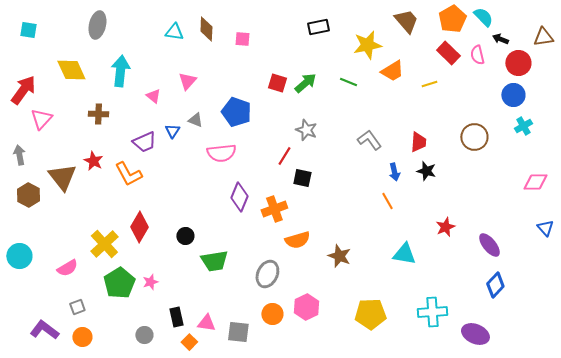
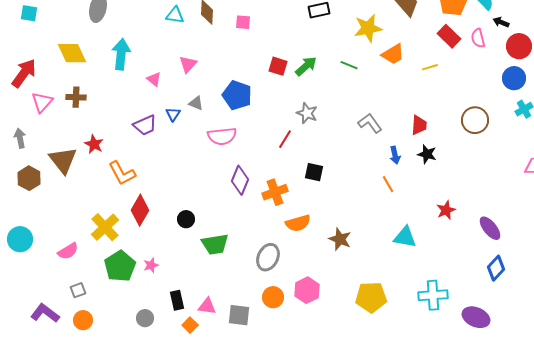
brown cross: (98, 114) -> (76, 97), moved
orange L-shape: (128, 174) -> (122, 173), moved
black square: (302, 178) -> (314, 172), moved

